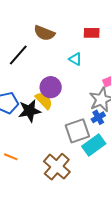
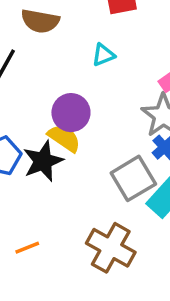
cyan triangle: (75, 59) -> (103, 55), turned -40
orange line: (11, 157) -> (27, 248), turned -32

